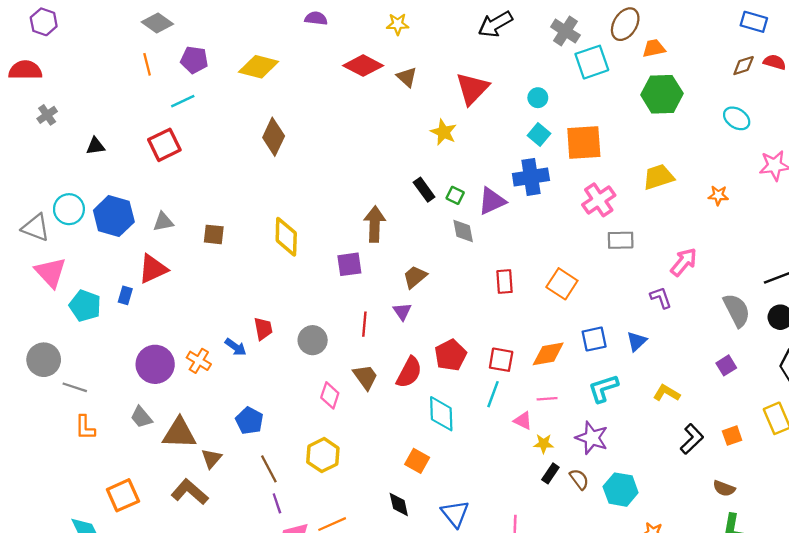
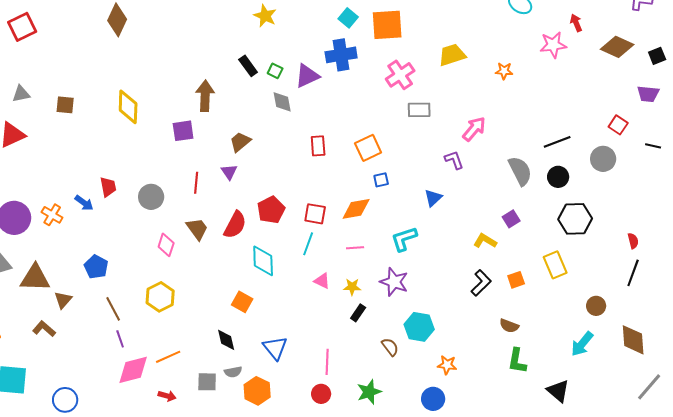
orange square: (562, 284) -> (368, 148), turned 32
blue square: (594, 339) -> (381, 180), moved, size x0.7
yellow L-shape: (667, 393) -> (485, 241), moved
pink triangle: (523, 421) -> (322, 281), moved
brown semicircle: (579, 479) -> (390, 347), moved
brown L-shape: (190, 492) -> (44, 329), size x0.7

